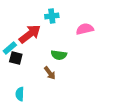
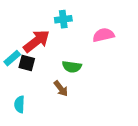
black square: (16, 58) -> (27, 63), moved
cyan semicircle: (20, 94) -> (19, 104), moved

